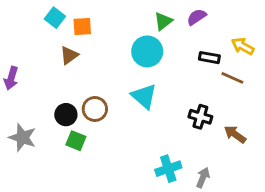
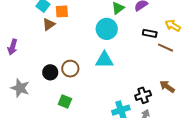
brown triangle: (69, 55) -> (49, 24), moved
cyan triangle: (144, 96) -> (104, 60), turned -42
black cross: (200, 117) -> (143, 95), moved, turned -35
green square: (76, 141) -> (65, 101), moved

